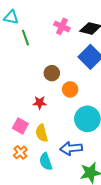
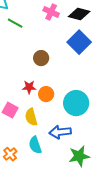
green line: (25, 38) -> (15, 23), turned -42
orange circle: (70, 89) -> (46, 94), moved
orange cross: (20, 152) -> (10, 154), moved

